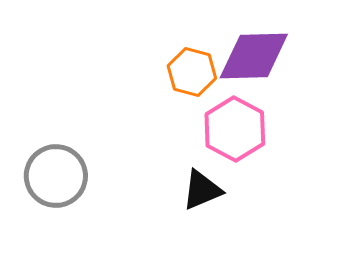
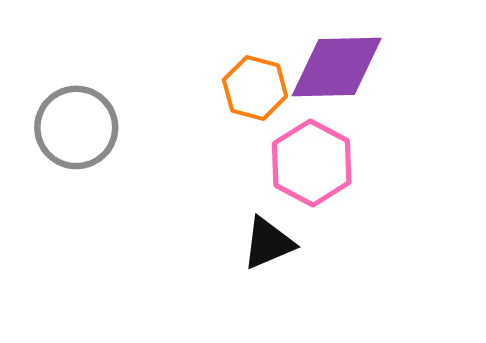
gray circle: (56, 176) -> (76, 127), moved

